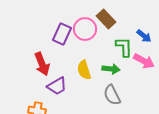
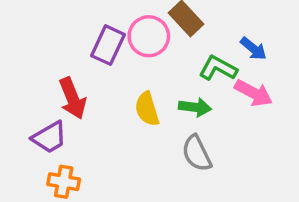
green L-shape: (124, 47) -> (218, 68), turned -60
purple trapezoid: (57, 86) -> (49, 137), moved

